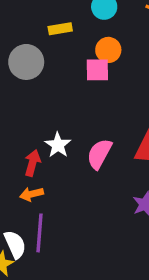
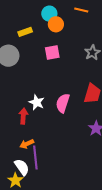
orange circle: (108, 50) -> (56, 24), moved
orange arrow: (32, 194) -> (27, 144), moved

